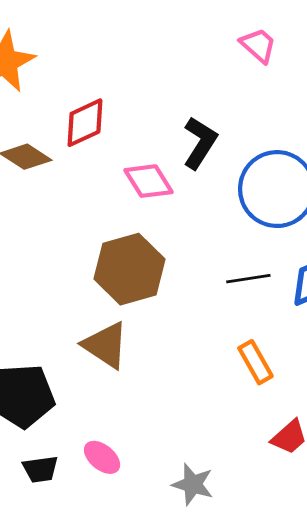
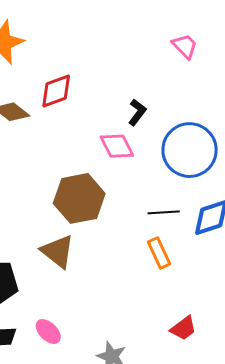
black L-shape: (200, 143) -> (137, 112), size x0.7
pink diamond: (149, 181) -> (117, 146), moved
orange rectangle: (255, 362) -> (159, 253), moved

